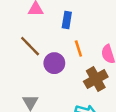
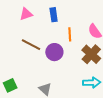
orange line: (78, 48) -> (70, 34), turned 32

